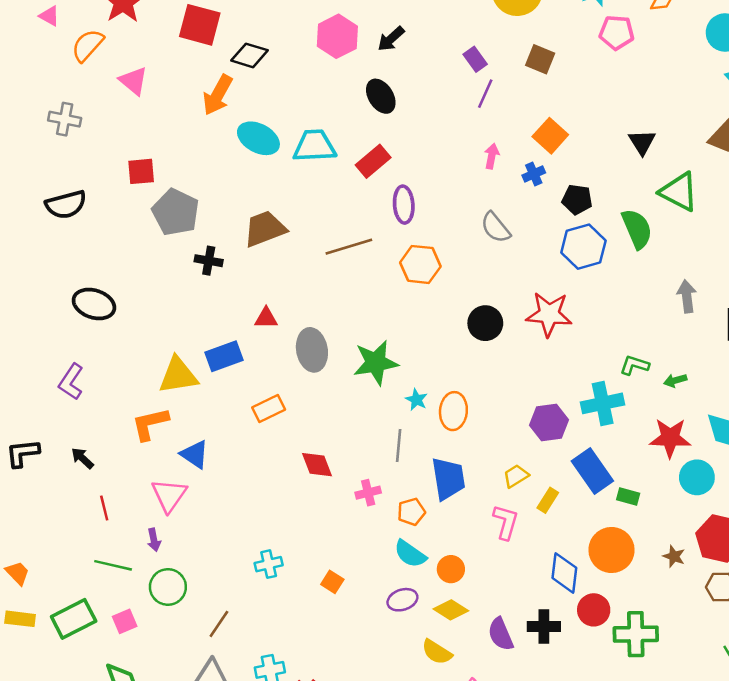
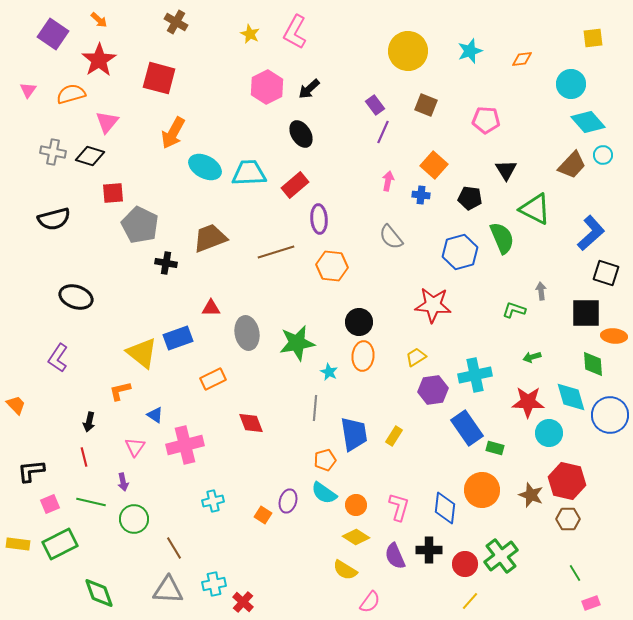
pink triangle: (49, 16) -> (28, 90), moved, turned 36
pink pentagon: (617, 32) -> (486, 120), moved
orange semicircle: (88, 45) -> (71, 94), turned 32
black diamond: (249, 55) -> (90, 156), moved
pink triangle: (133, 81) -> (107, 122), turned 30
blue cross: (534, 174) -> (421, 195), turned 30
black pentagon: (577, 199) -> (470, 198), moved
gray arrow: (687, 296) -> (541, 291), size x0.7
black circle: (485, 323) -> (359, 322), moved
green L-shape: (634, 365) -> (514, 310), moved
yellow triangle: (178, 375) -> (142, 353), turned 48
orange ellipse: (453, 411) -> (363, 356), moved
orange L-shape: (150, 424) -> (120, 391), size x0.7
black L-shape: (23, 453) -> (31, 471), moved
blue triangle: (195, 454) -> (155, 415), size x0.7
black arrow: (82, 458) -> (89, 422), moved, turned -120
yellow trapezoid: (516, 476) -> (416, 357), moved
pink cross: (368, 493) -> (185, 445), moved, size x1.8
pink triangle: (169, 495) -> (135, 447), size x0.7
yellow rectangle: (548, 500) -> (394, 436), moved
pink L-shape: (506, 522) -> (399, 507), moved
brown star: (674, 556) -> (531, 495), size x1.4
orange trapezoid: (17, 573) -> (16, 405), moved
purple ellipse: (402, 600) -> (288, 501), moved, turned -55
red circle: (594, 610) -> (465, 564), moved
pink square: (125, 621) -> (50, 504), moved
brown line: (219, 624) -> (174, 548), turned -65
green cross: (636, 634) -> (501, 556), turned -36

